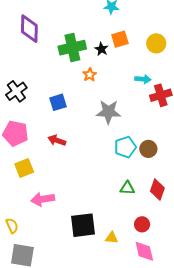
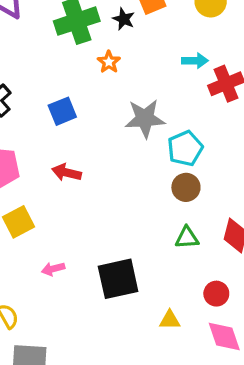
cyan pentagon: (125, 147) -> (185, 148), moved
brown circle: (148, 149) -> (186, 187), moved
pink arrow: (43, 199) -> (53, 269), size x0.6
black square: (83, 225) -> (118, 279), moved

